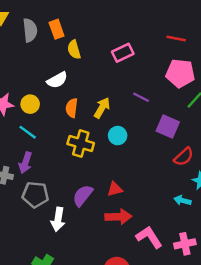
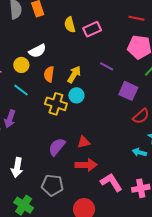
yellow semicircle: (74, 50) -> (70, 25), moved
yellow circle: (30, 104) -> (21, 65), moved
cyan line: (28, 132) -> (21, 90), moved
cyan circle: (118, 136) -> (76, 95), moved
gray pentagon: (35, 195) -> (52, 185), moved
white arrow: (58, 219) -> (17, 167), moved

